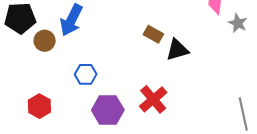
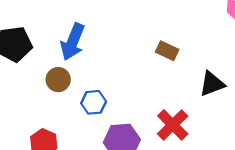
brown circle: (45, 41) -> (58, 80), moved
black triangle: (177, 50) -> (212, 84), moved

